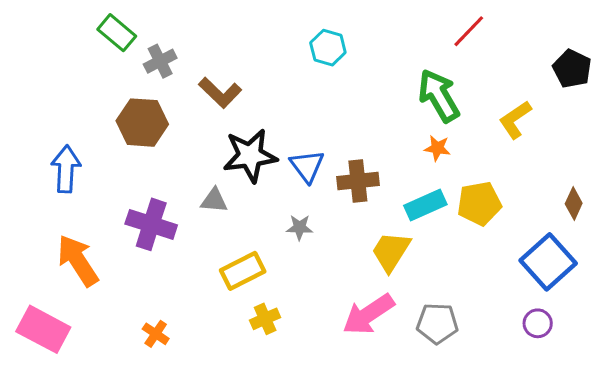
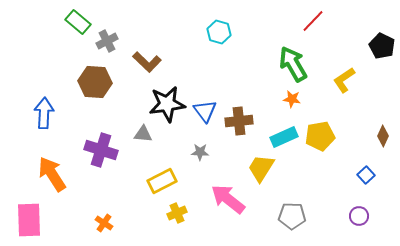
blue square: (548, 262) -> (366, 175), size x0.5
pink arrow: (368, 314) -> (228, 199), moved, turned 72
pink rectangle: (43, 329) -> (29, 220), turned 60

